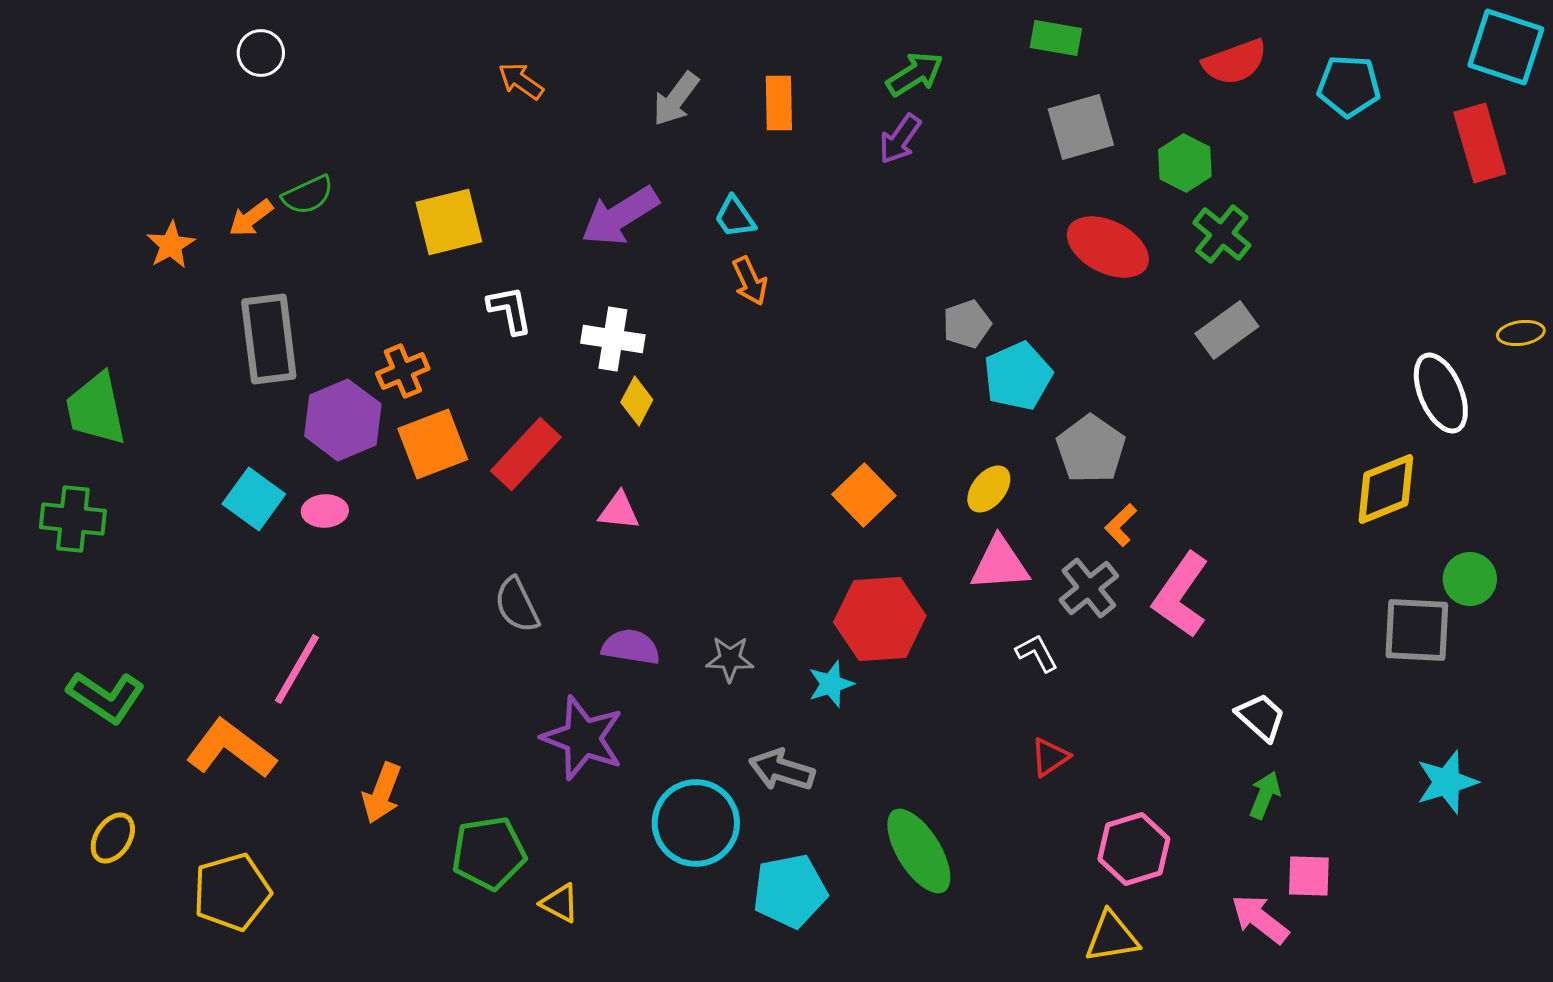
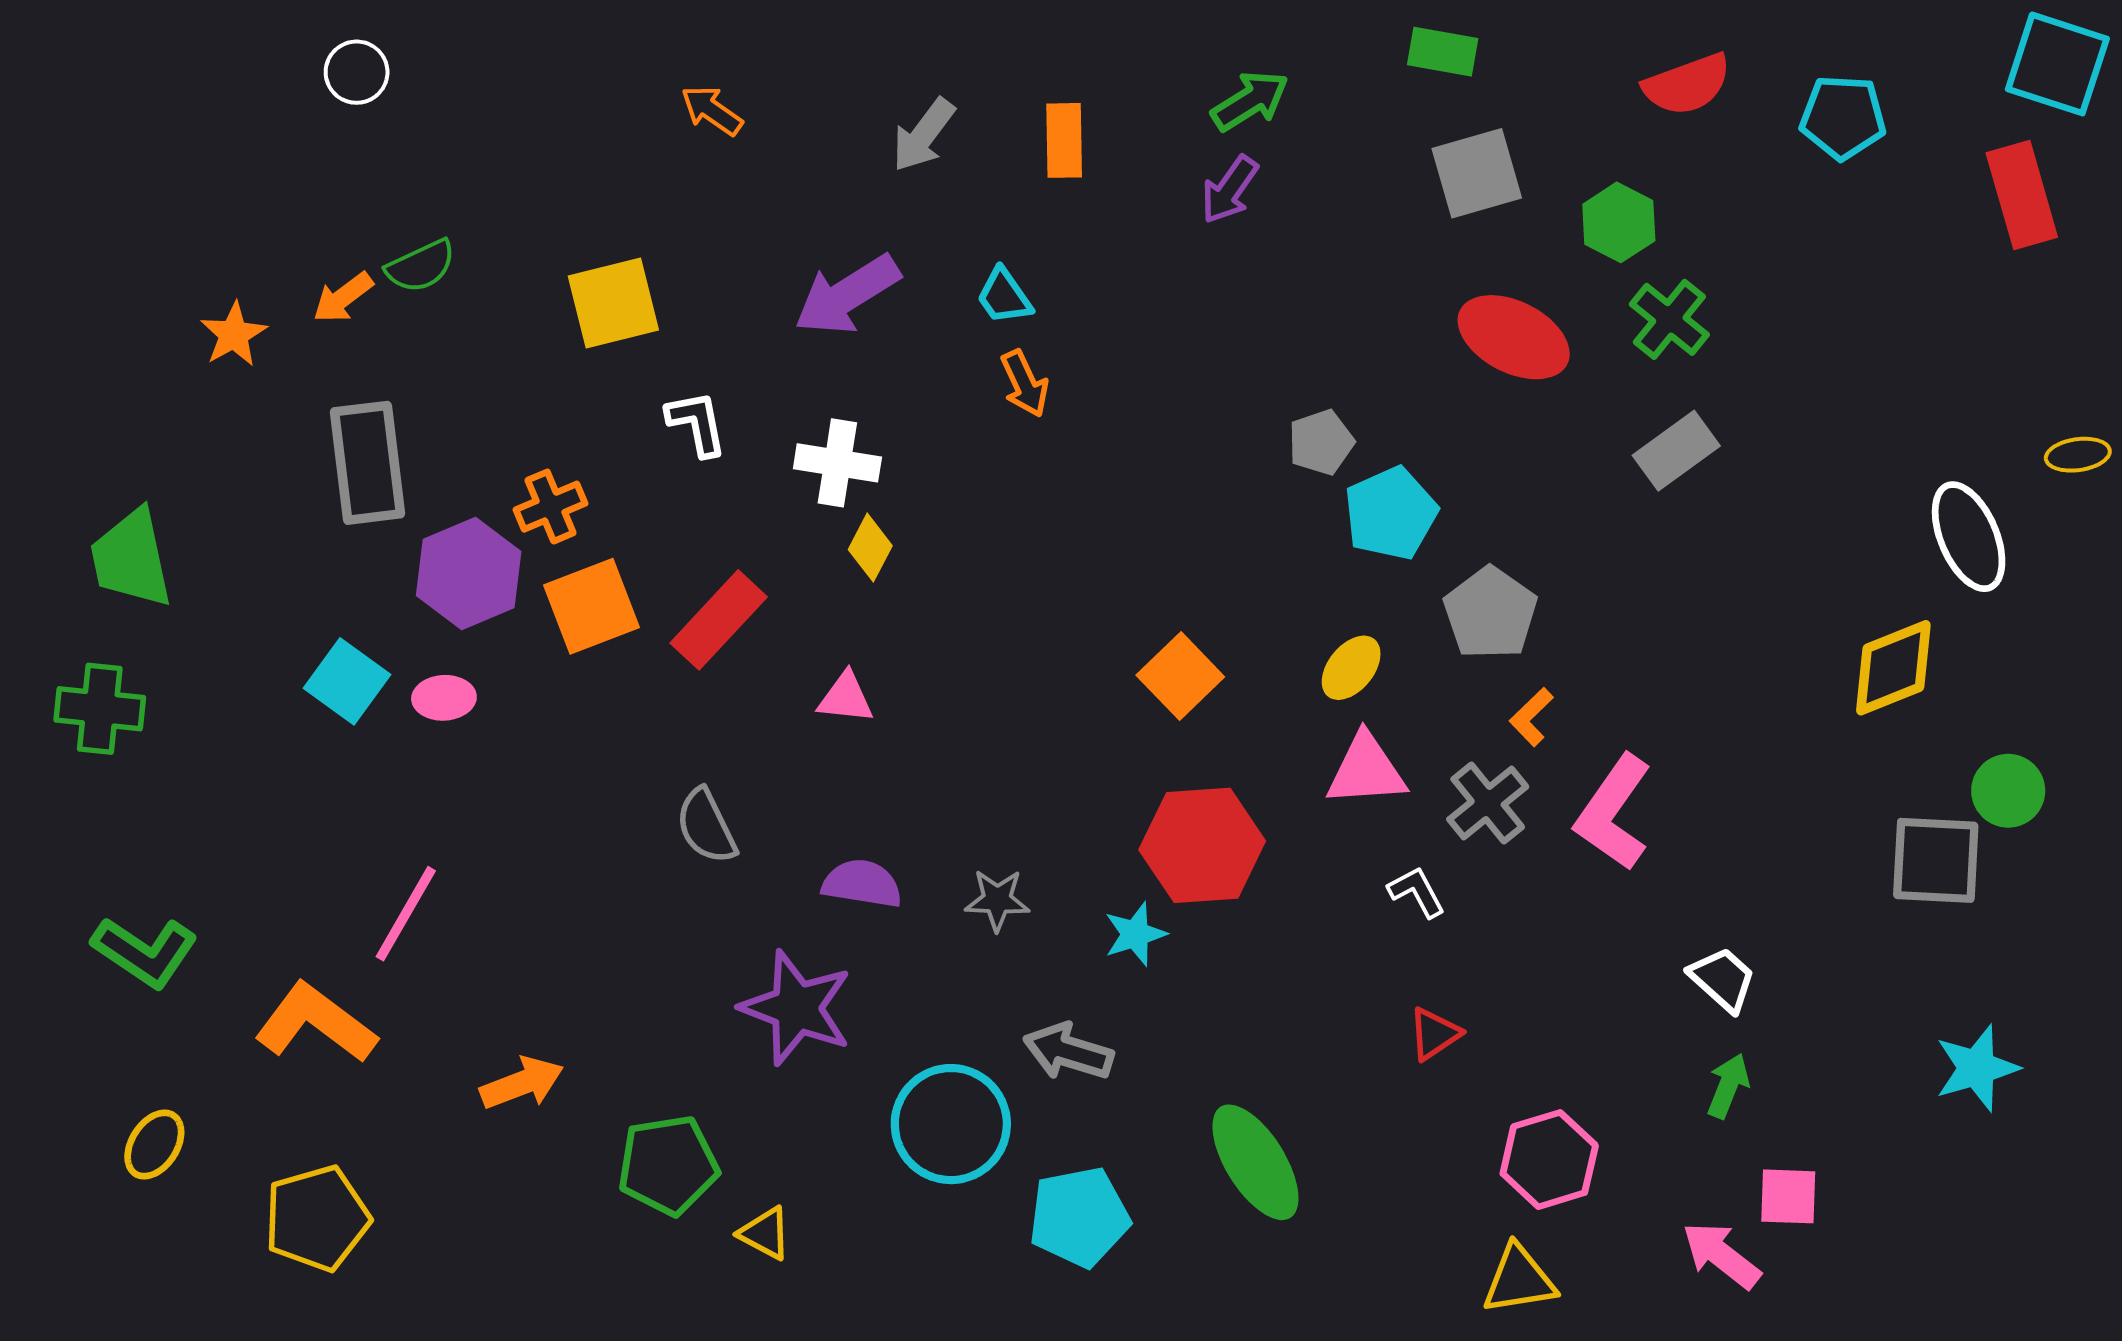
orange arrow: (382, 793) -> (522, 1083), turned -132

